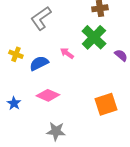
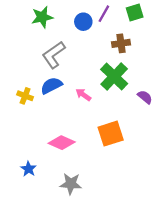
blue semicircle: (39, 63) -> (51, 86), moved
blue star: (14, 103) -> (29, 169), moved
orange square: (106, 104) -> (111, 134), moved

